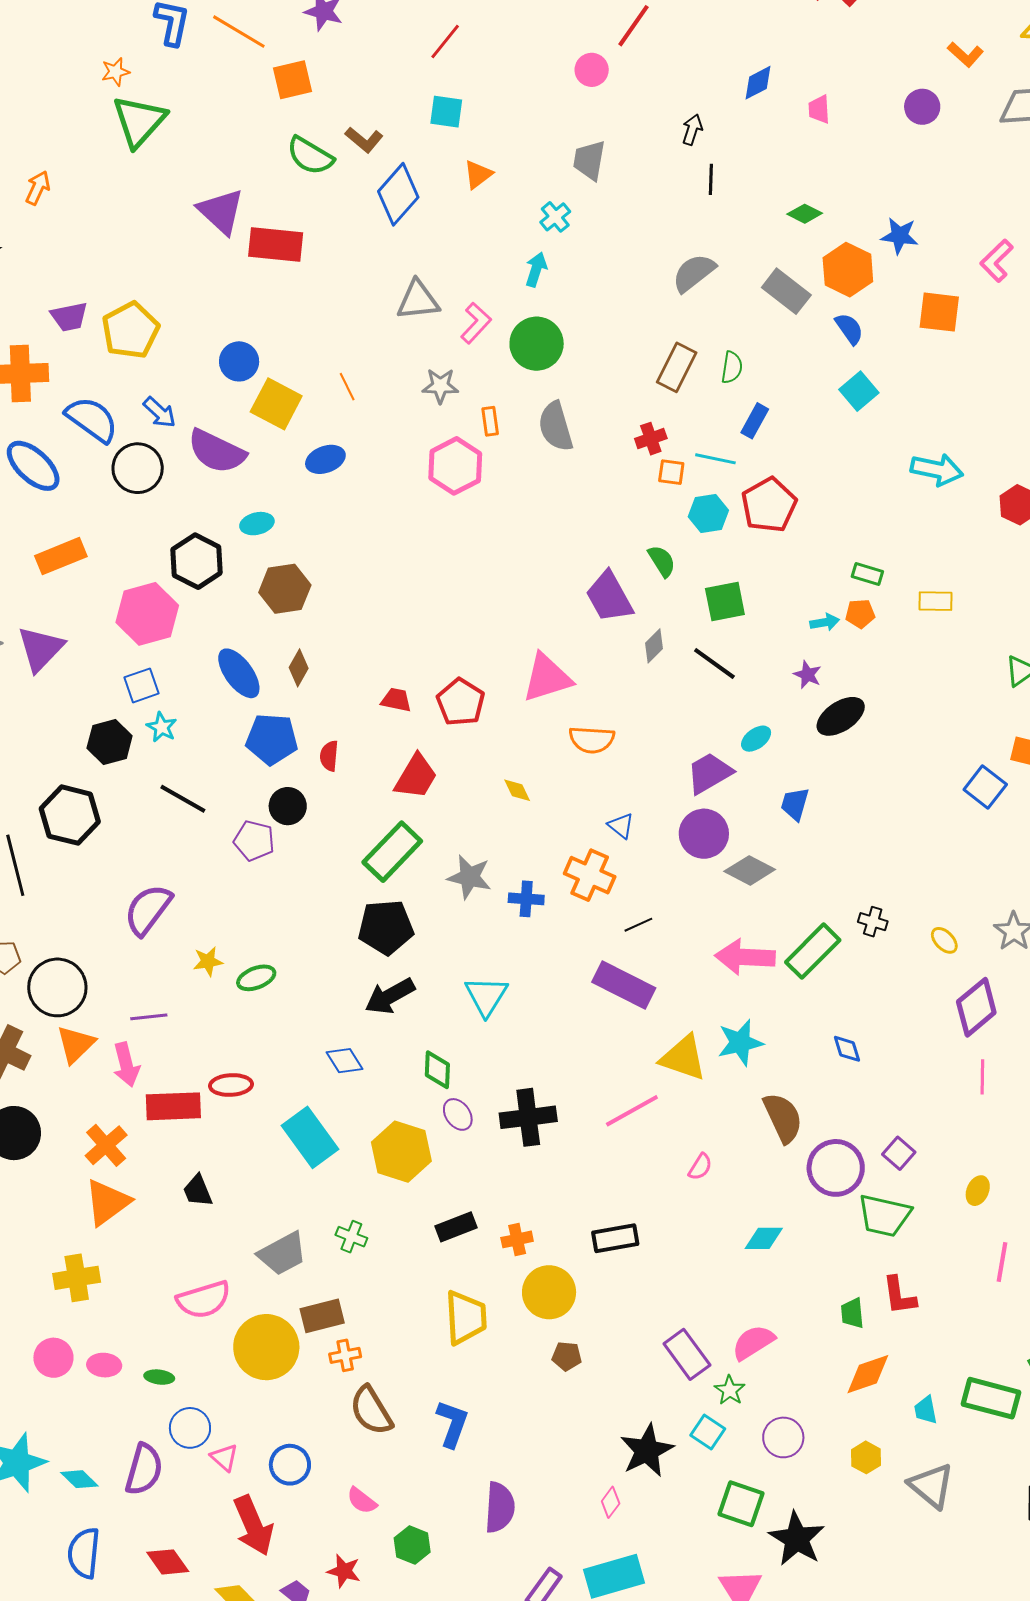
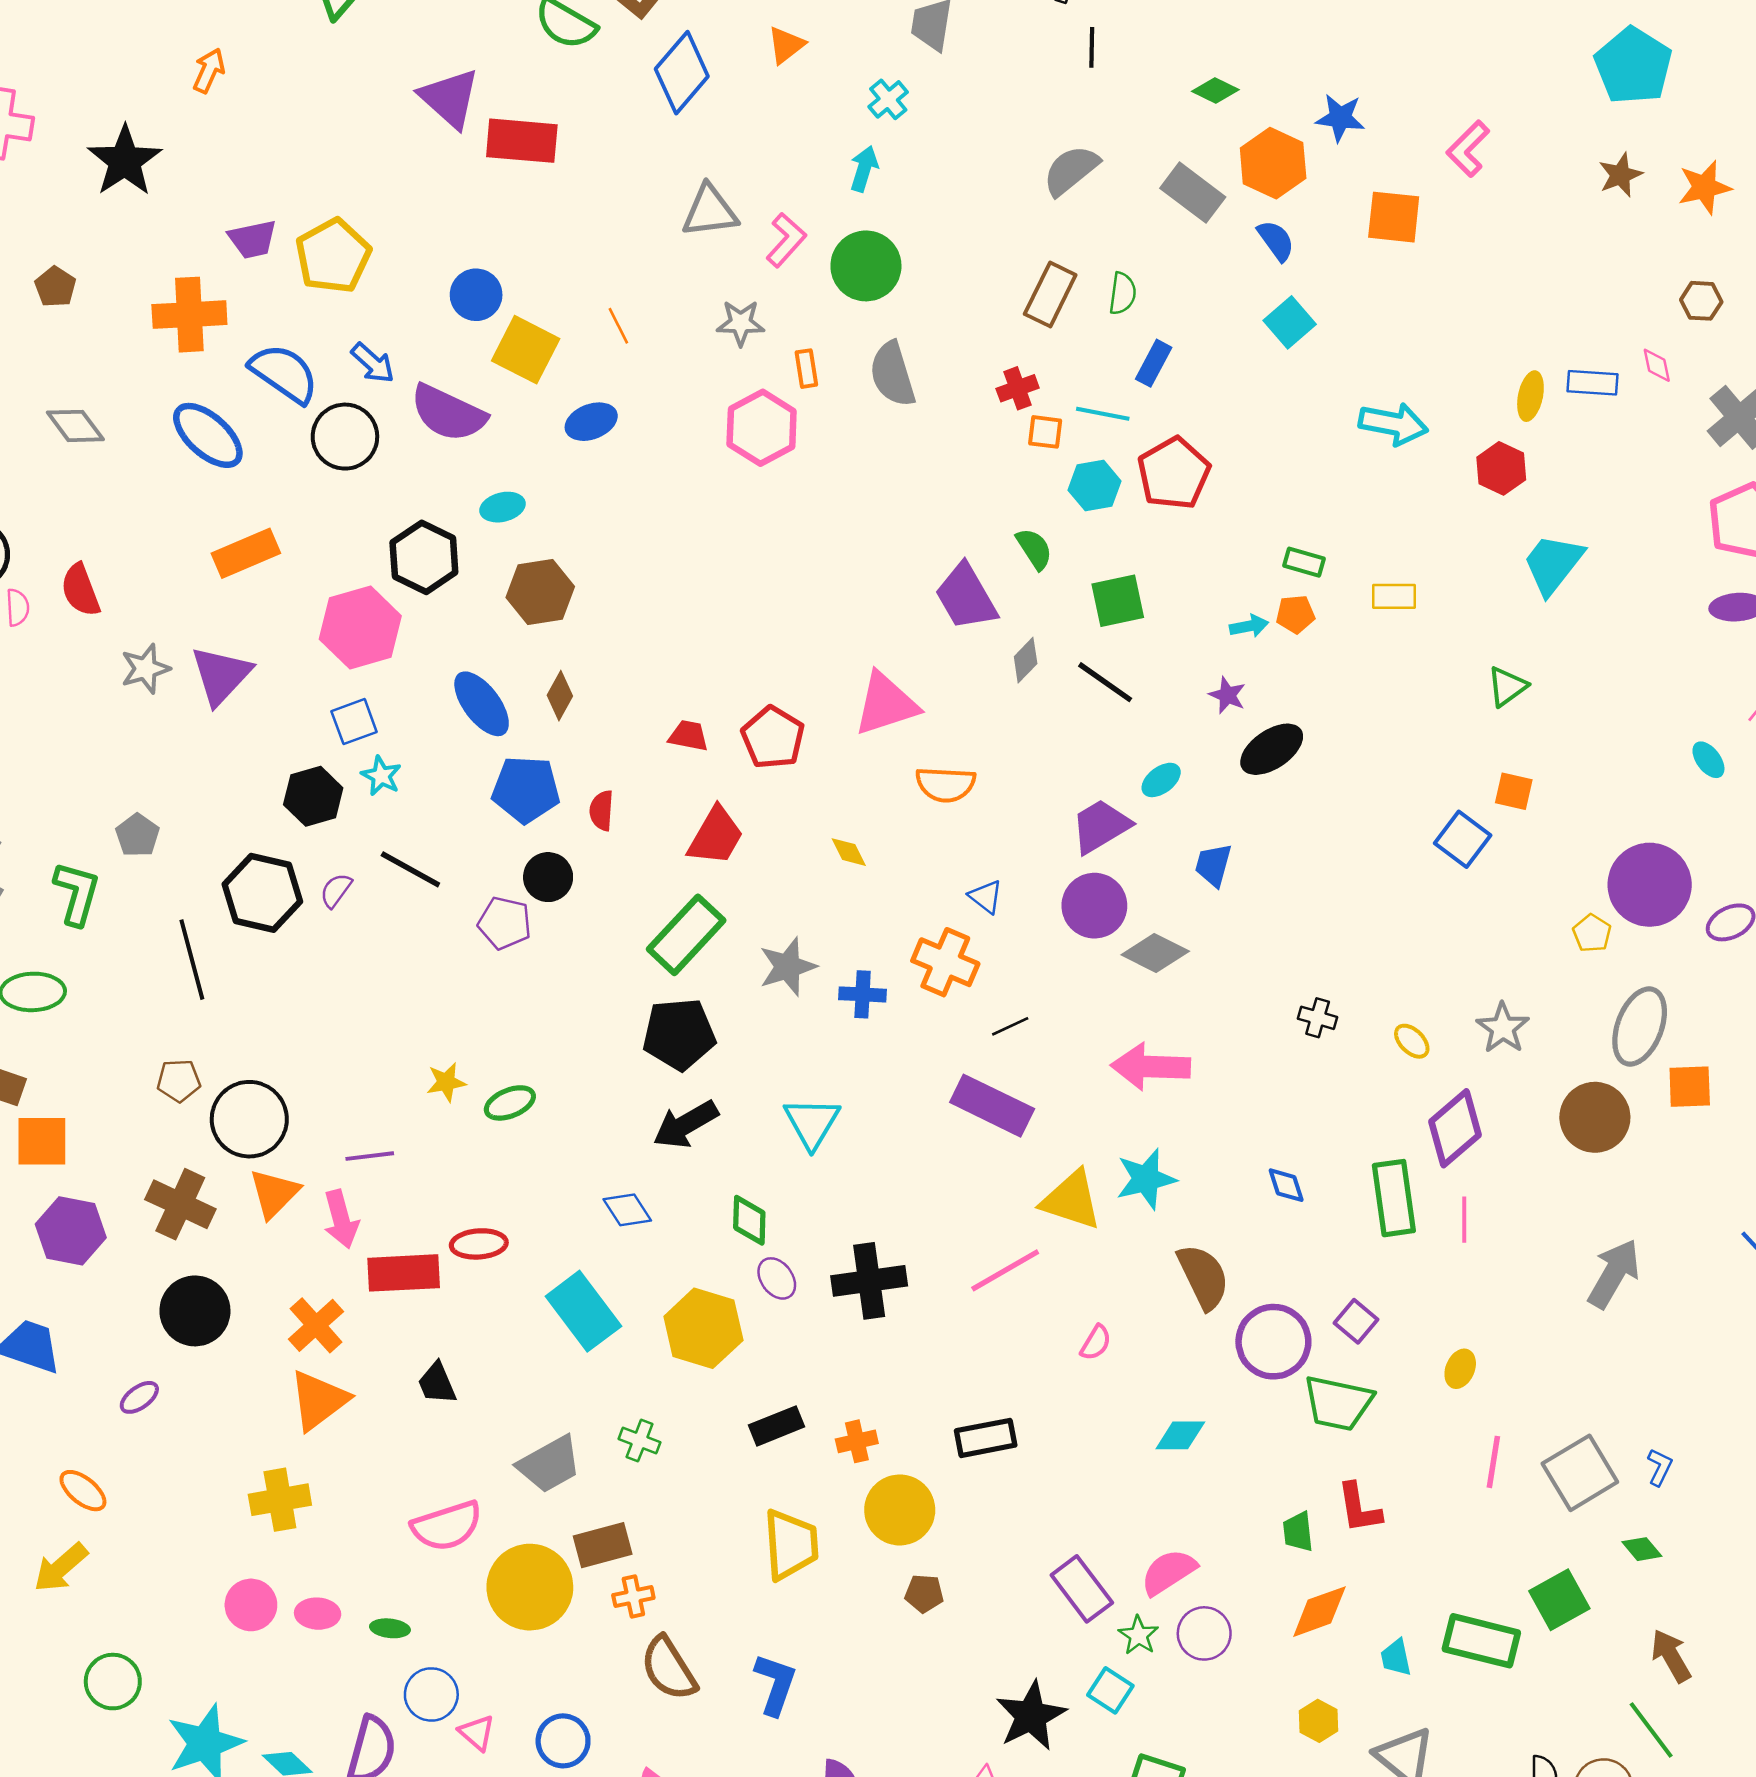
gray star: (469, 877) -> (788, 967), turned -30
purple semicircle: (148, 910) -> (336, 890), moved, size x0.5
green rectangle: (813, 951) -> (1394, 1198), moved, turned -52
purple circle: (783, 1437) -> (1204, 1633), moved

